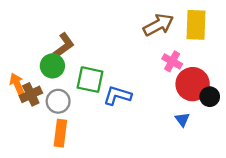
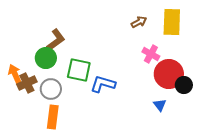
brown arrow: (158, 25) -> (139, 22), size x0.6

